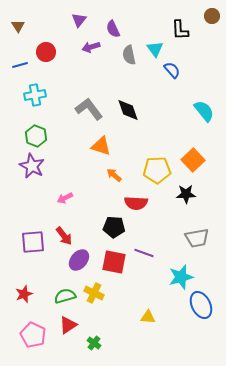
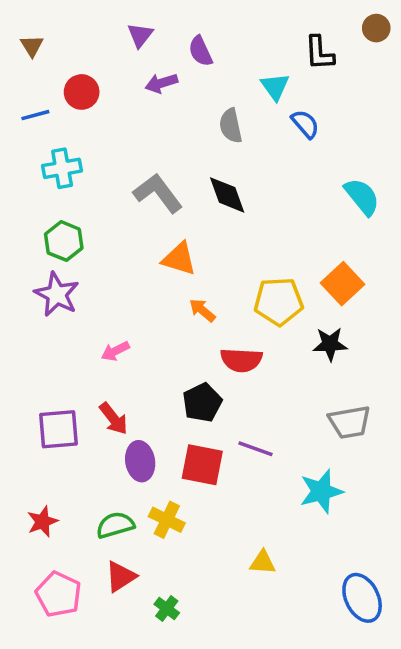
gray semicircle: (129, 55) -> (231, 126), moved
black pentagon: (114, 227) -> (202, 403), turned -30
purple ellipse: (79, 260) -> (140, 461), turned -50
blue ellipse: (201, 305) -> (362, 598), moved

